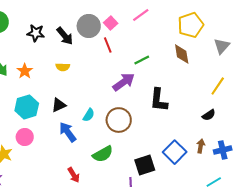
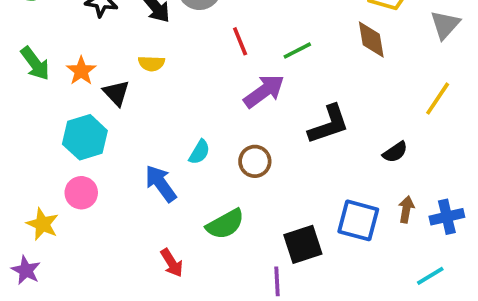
red line: (108, 45) -> (240, 41), moved
black L-shape: (159, 100) -> (329, 124), turned -115
black triangle: (59, 105) -> (116, 93), moved, turned -49
black semicircle: (209, 115) -> (395, 152), moved
brown circle: (119, 120) -> (255, 161), size x0.7
blue square: (175, 152) -> (358, 220), turned -30

